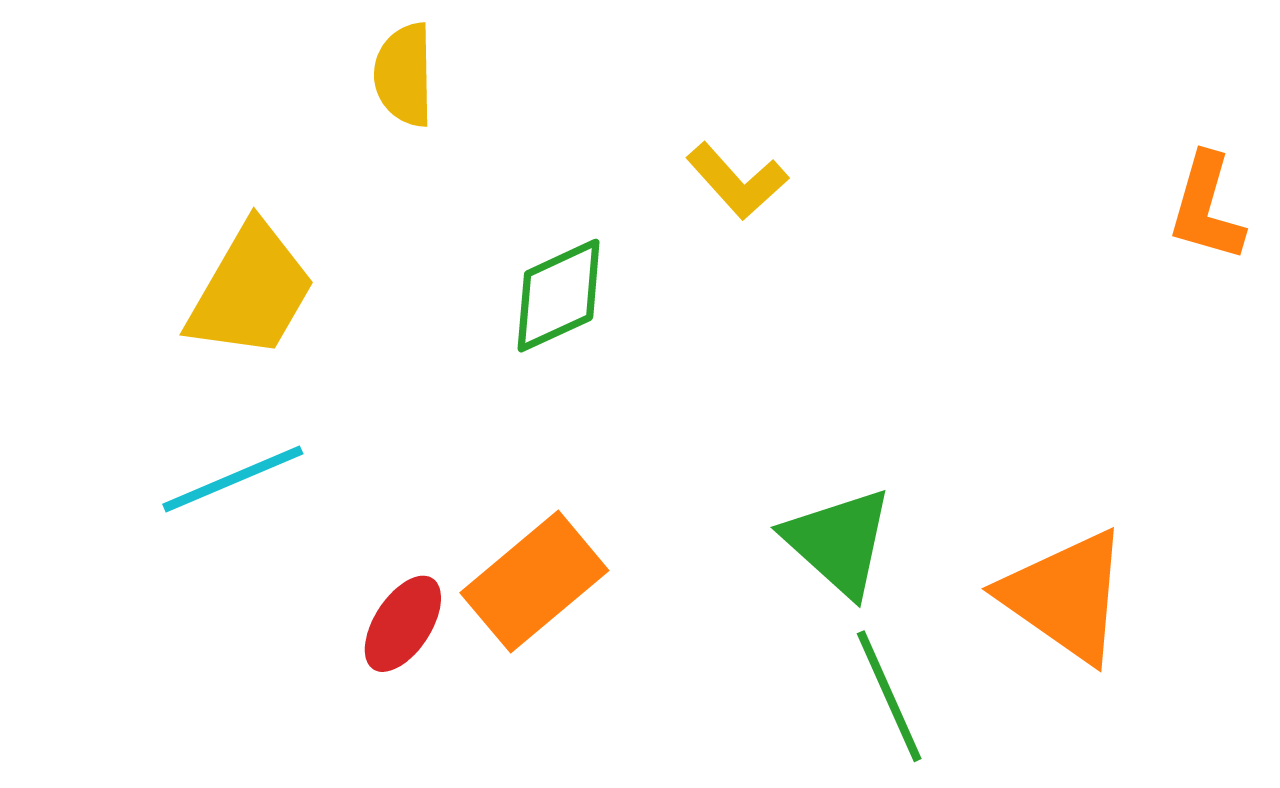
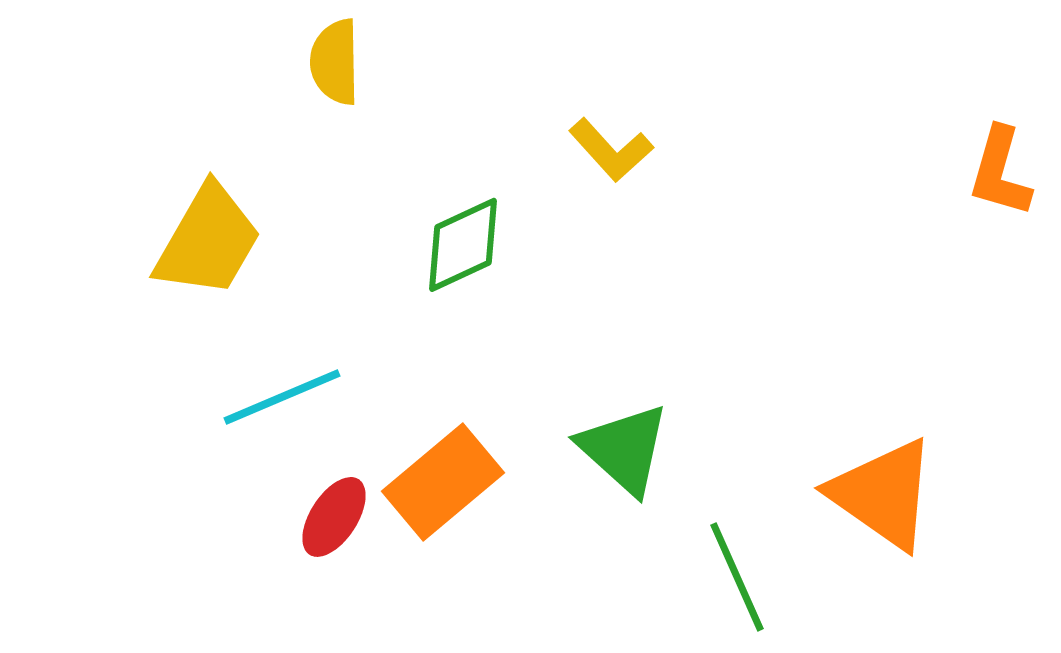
cyan line: (233, 479) -> (282, 397), moved
green triangle: (838, 542) -> (624, 449), moved

